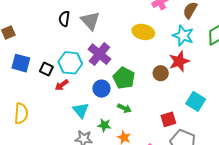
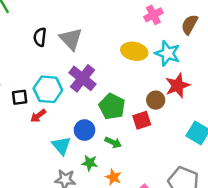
cyan star: (183, 36) -> (168, 53), moved
black square: (46, 69) -> (20, 97), turned -32
blue circle: (101, 89) -> (85, 130), moved
red square: (168, 119) -> (142, 120), moved

